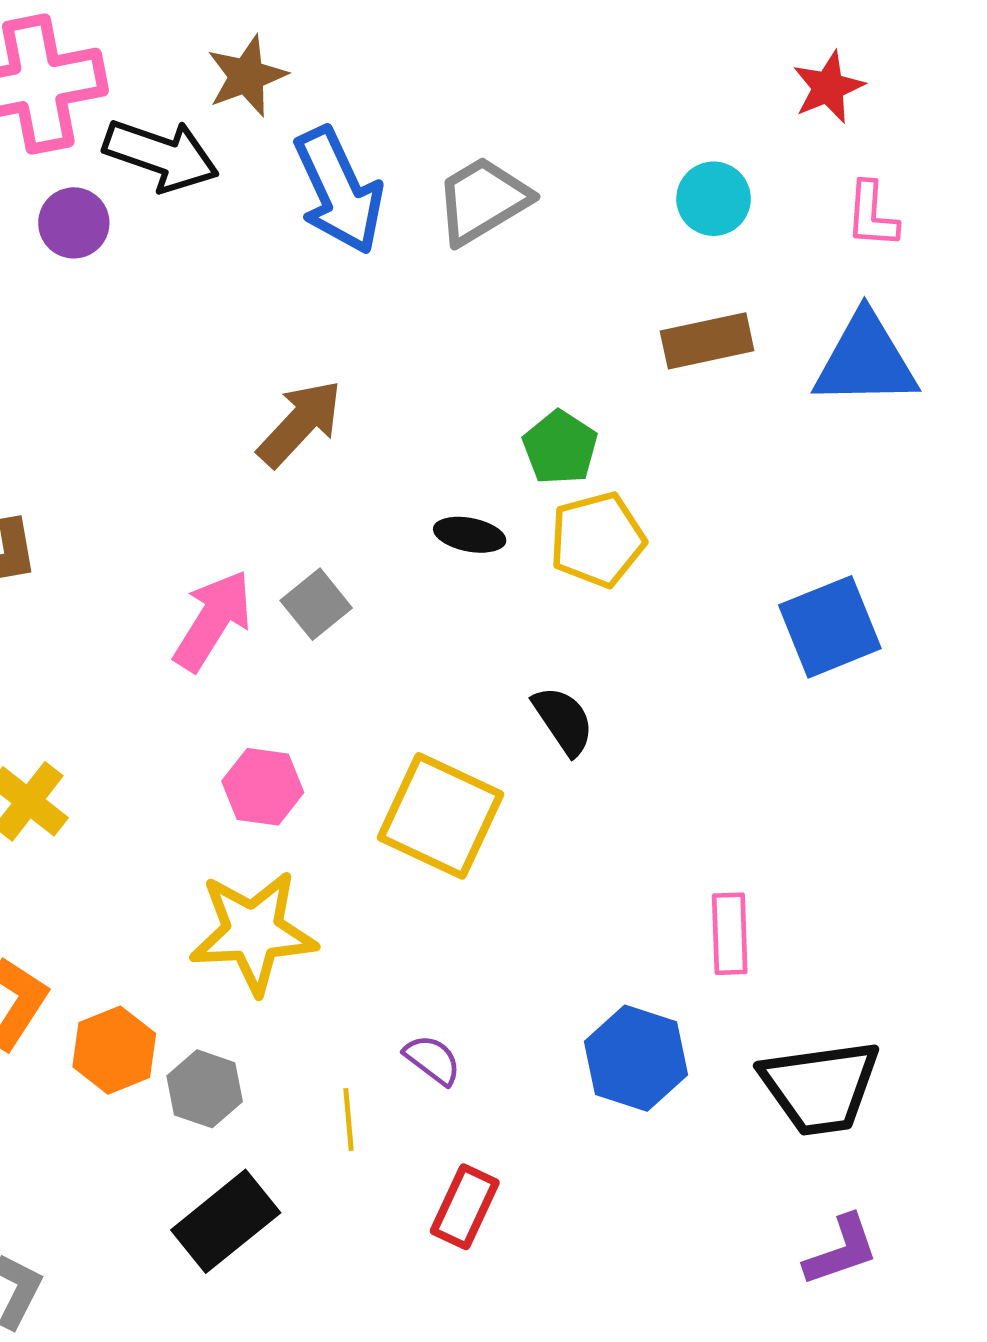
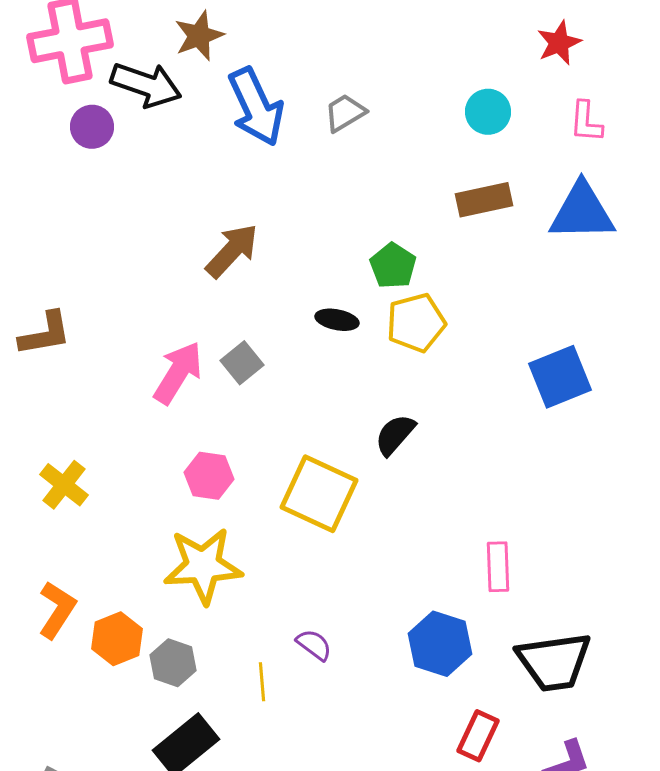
gray trapezoid: (483, 200) -> (345, 113), size x0.7
black semicircle: (563, 721) -> (395, 435), turned -105
red rectangle: (465, 1207) -> (478, 736), moved

